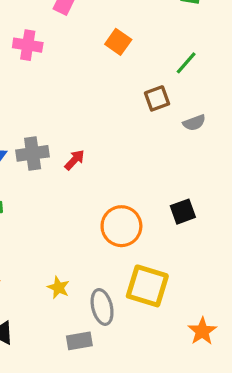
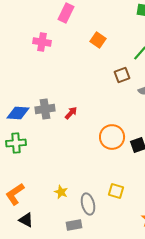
orange circle: (121, 226) -> (112, 137), moved
yellow square: (147, 286) -> (116, 191), size x0.6

